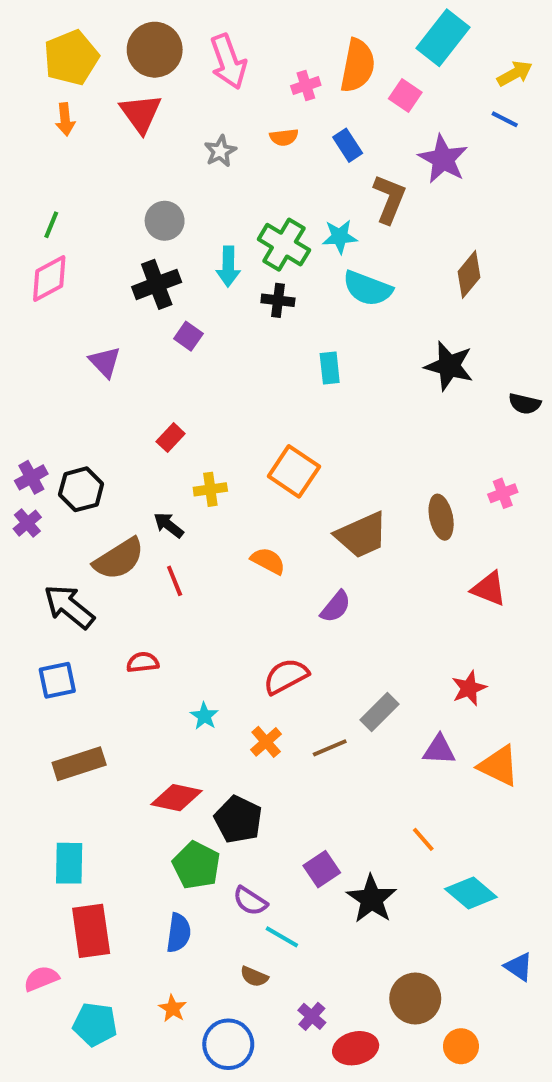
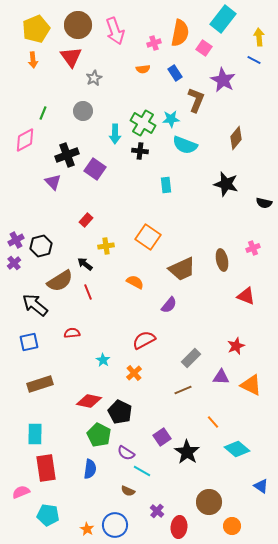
yellow arrow: (515, 74) -> (259, 37), turned -66
gray star: (220, 151) -> (94, 78), moved
green line: (51, 225) -> (43, 113), moved
black cross: (157, 284) -> (67, 155), moved
purple square: (188, 336) -> (95, 169), size x1.5
brown line: (330, 748) -> (183, 390), moved
orange star: (173, 1008) -> (87, 529), moved
red ellipse: (356, 1048) -> (179, 527), turned -70

